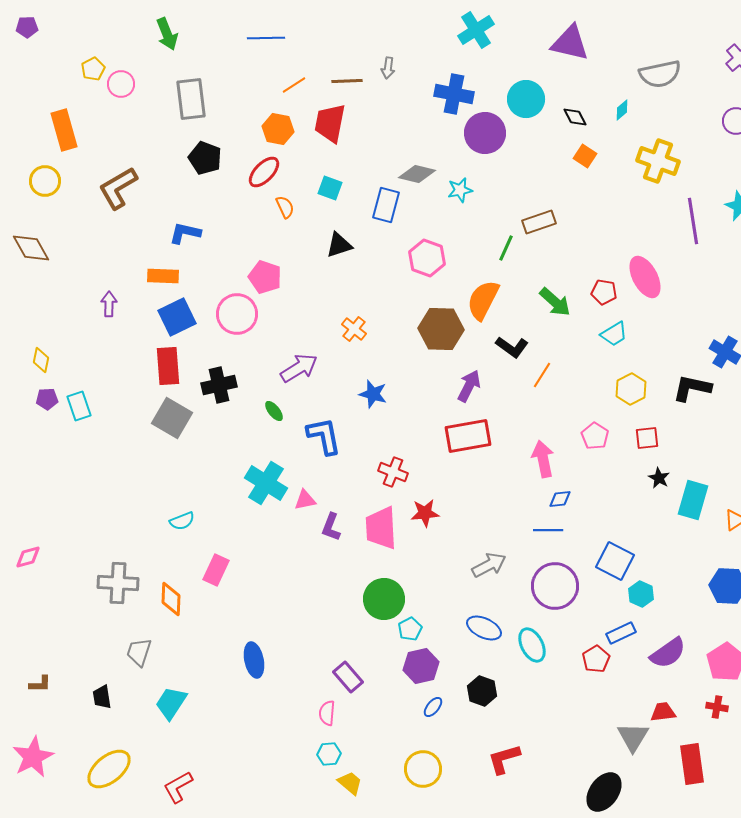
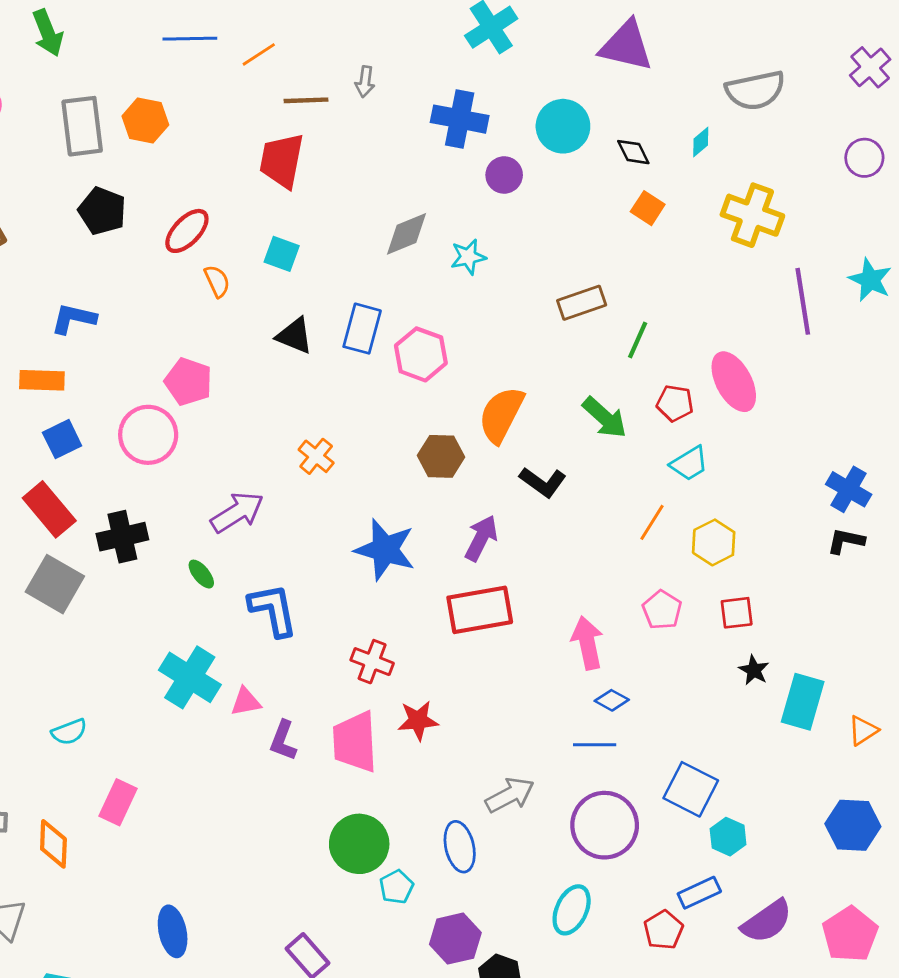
orange line: (294, 85) -> (259, 54), moved
orange hexagon: (278, 129) -> (145, 120), moved
purple circle: (485, 133) -> (504, 175), size x0.6
gray diamond: (417, 174) -> (407, 234), turned -36
blue rectangle: (386, 205) -> (362, 329), moved
black triangle: (339, 245) -> (295, 336), turned 40
green line: (506, 248) -> (638, 340), moved
blue square: (177, 317) -> (62, 439), size x0.7
brown hexagon: (441, 329) -> (441, 456), size x0.7
red rectangle: (168, 366) -> (49, 509), turned -36
orange line: (542, 375) -> (652, 522), moved
black L-shape: (692, 388) -> (846, 541), moved, size x0.7
blue star: (373, 394) -> (385, 550), moved, size x1.5
blue diamond: (560, 499) -> (612, 700), turned 35
blue ellipse: (484, 628) -> (460, 847), moved, turned 52
cyan ellipse: (532, 645) -> (572, 910), turned 52
purple hexagon: (421, 666) -> (455, 939), moved

